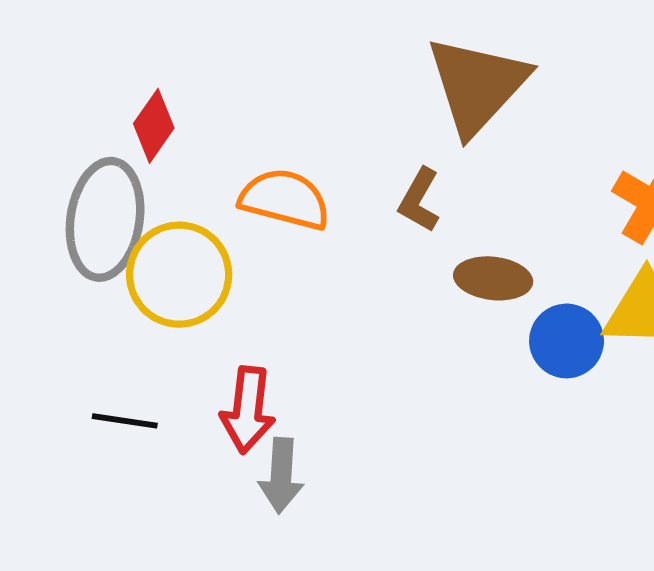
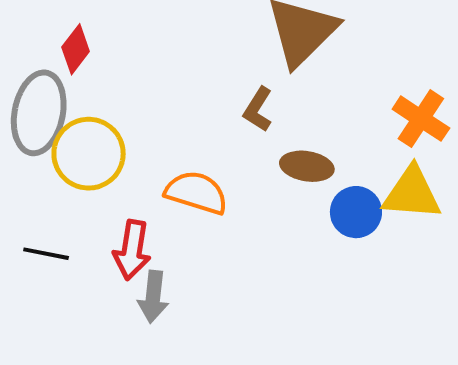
orange semicircle: (285, 199) -> (196, 193), moved

